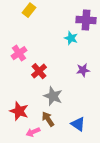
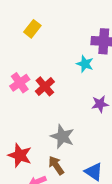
red cross: (39, 71) -> (45, 86), moved

